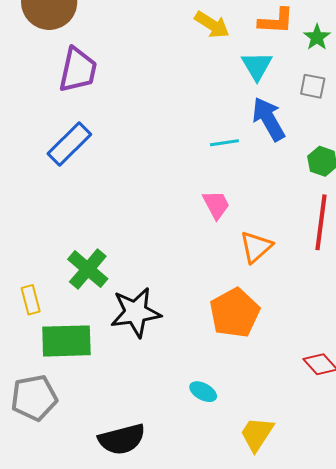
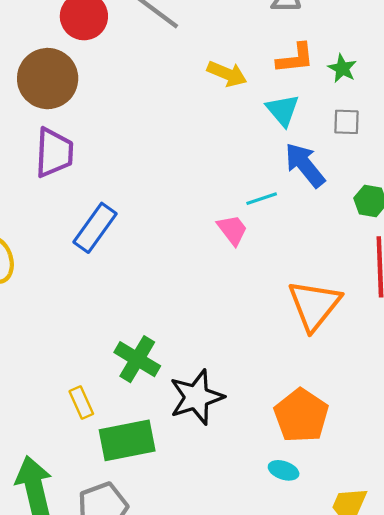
purple trapezoid: (78, 70) -> (54, 153), moved
pink trapezoid: (216, 205) -> (232, 230), moved
orange triangle: (256, 247) -> (314, 305), size x1.5
orange pentagon: (235, 313) -> (301, 416), moved

